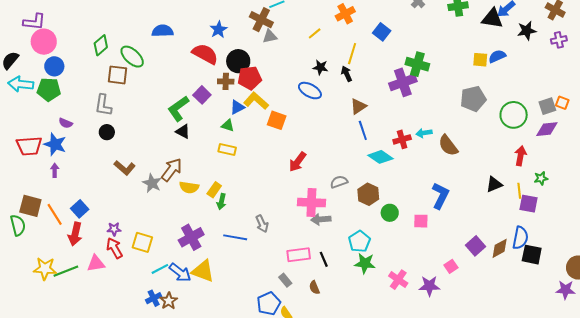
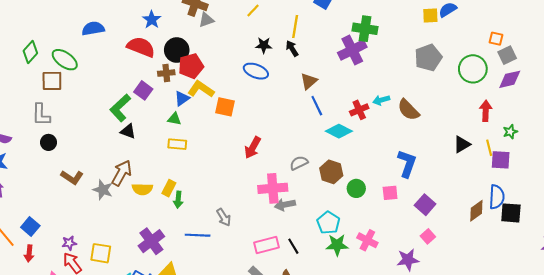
orange square: (562, 103) -> (496, 39), moved
red arrow: (75, 234) -> (29, 253), size x0.7
purple square: (475, 246) -> (425, 205), moved
pink cross: (398, 280) -> (367, 240), moved

